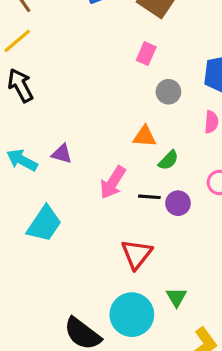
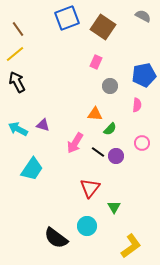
black line: (149, 197) -> (98, 152), turned 32
green triangle: (176, 297) -> (114, 207), moved
cyan circle: (132, 315) -> (87, 226), size x0.7

